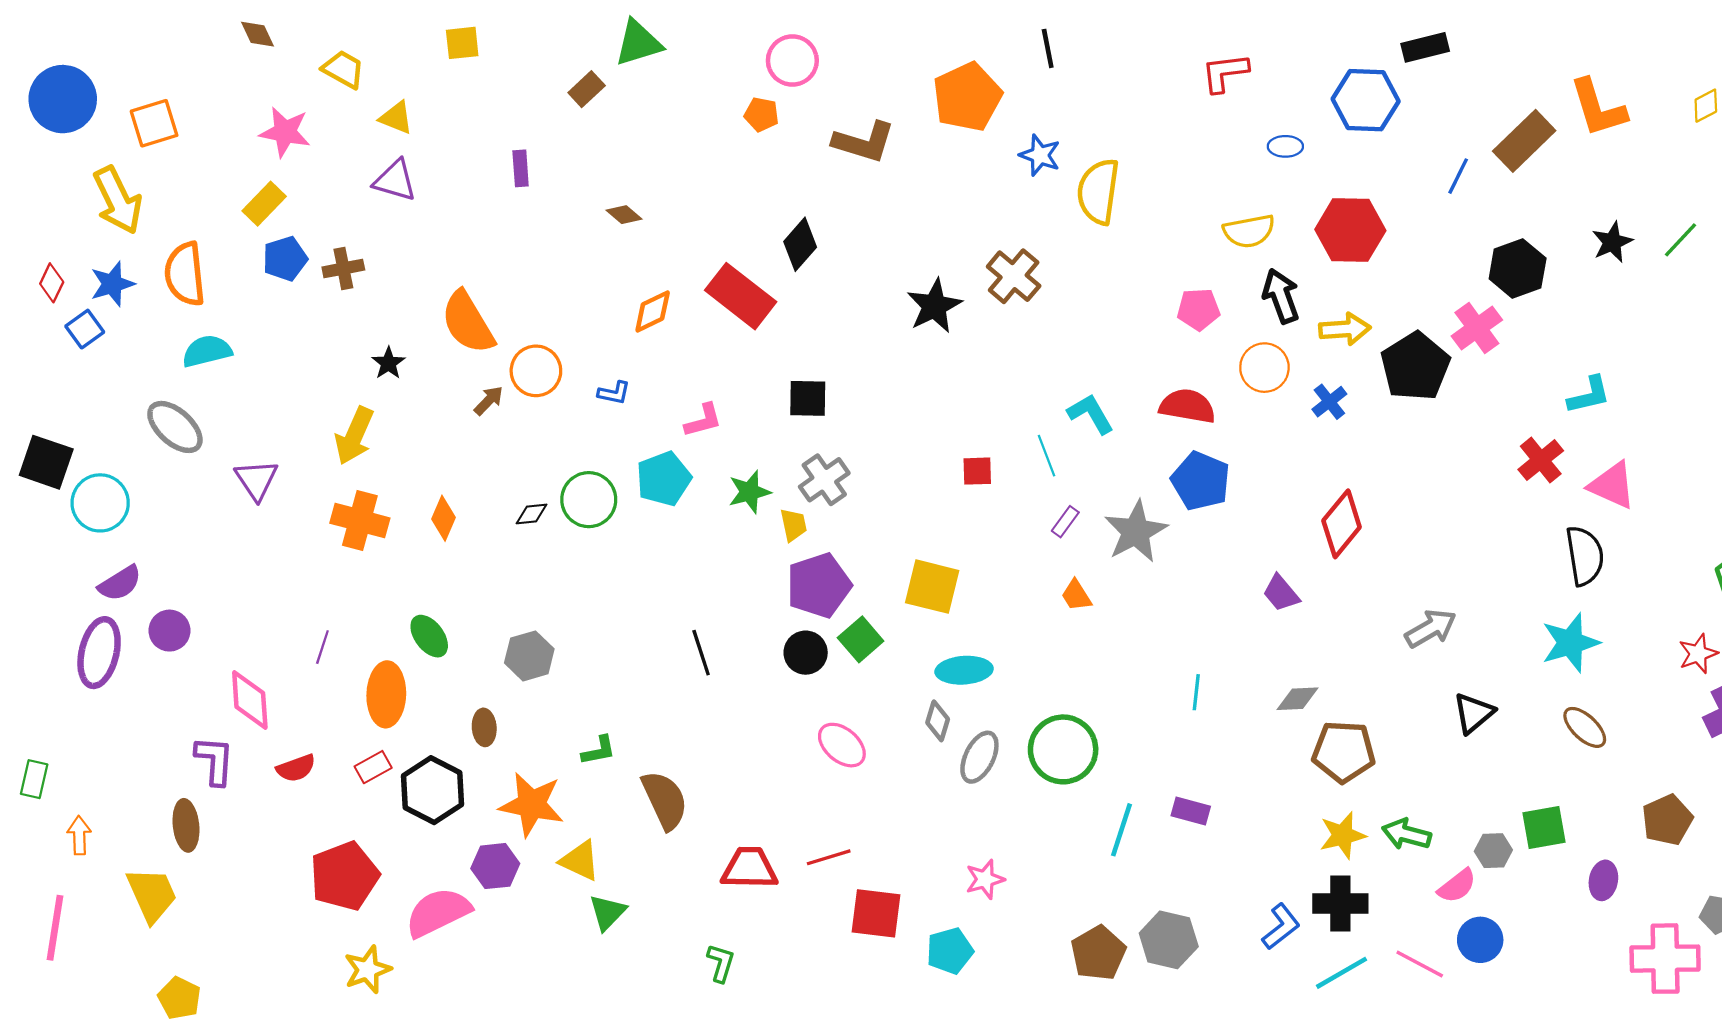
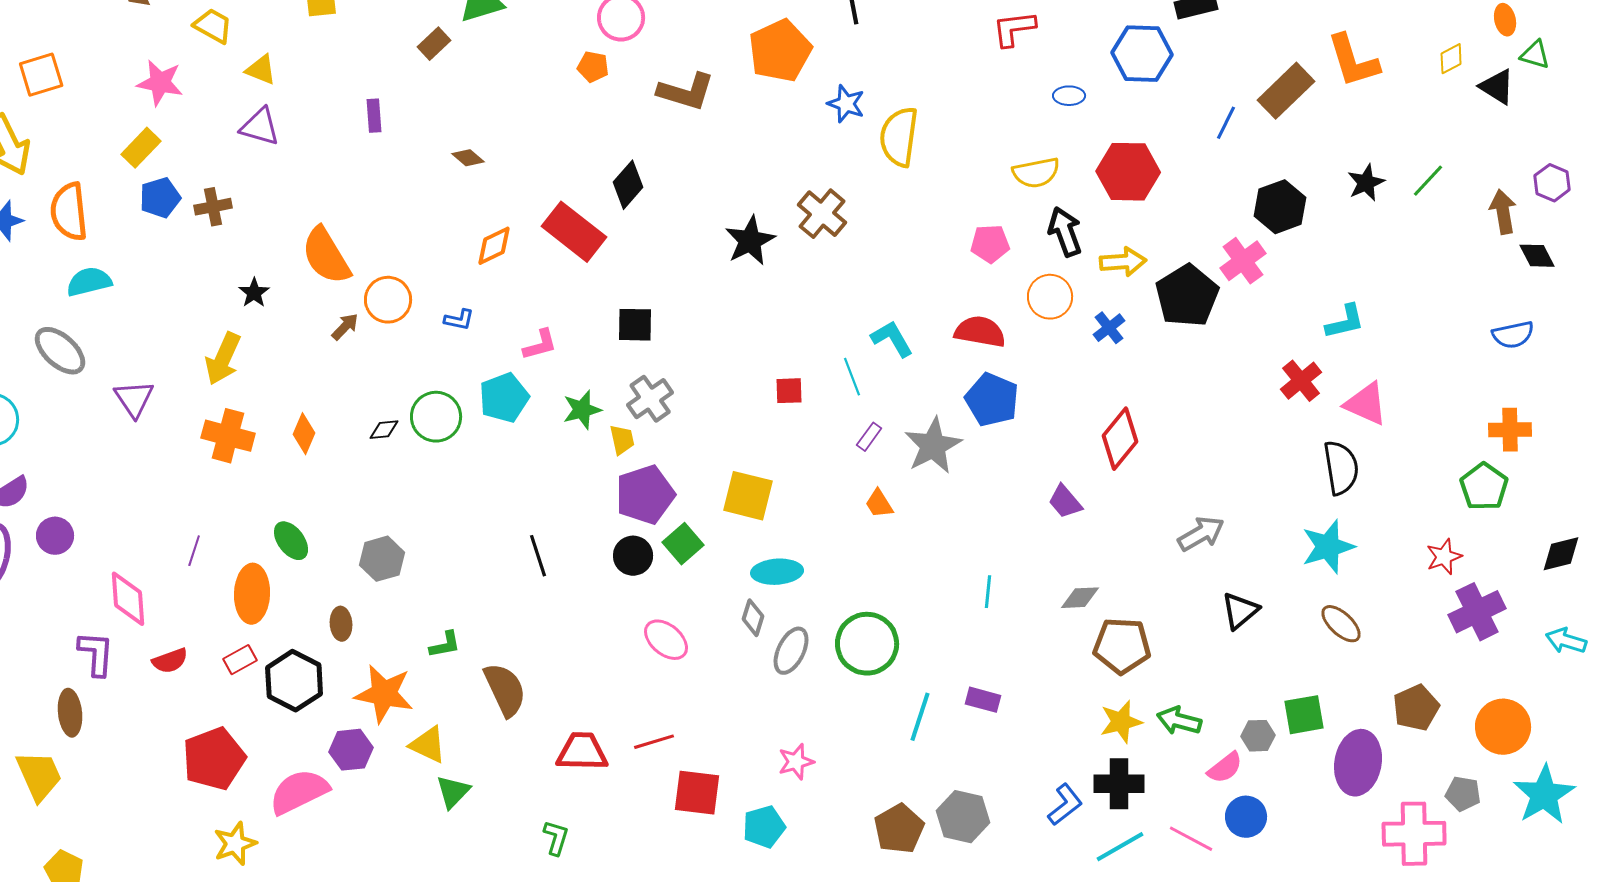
purple ellipse: (1603, 880) -> (1358, 763), size x1.8

